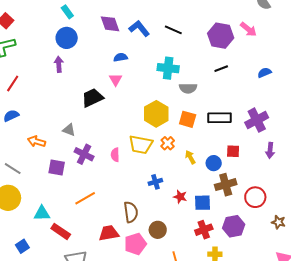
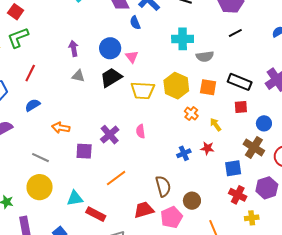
blue circle: (67, 38) -> (110, 48), moved
blue semicircle: (121, 57) -> (135, 23), moved, turned -96
black rectangle: (220, 118) -> (240, 82), turned 30
gray triangle: (69, 130) -> (78, 76), moved
yellow trapezoid: (141, 145) -> (143, 90), moved
red square: (233, 151) -> (241, 107), moved
purple cross: (84, 154) -> (110, 135), turned 30
blue circle: (214, 163) -> (264, 123), moved
brown cross: (226, 185) -> (254, 147), turned -35
red star: (180, 197) -> (207, 148), moved
red cross: (204, 230) -> (238, 195), turned -36

